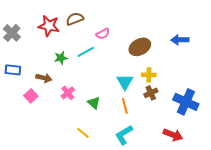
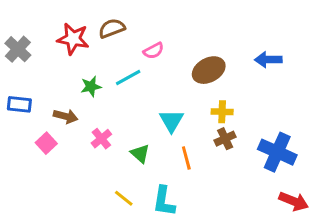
cyan triangle: (125, 82) -> (171, 121), moved
cyan L-shape: (124, 135) -> (164, 201), moved, turned -50
red arrow: (173, 135) -> (294, 201), moved

